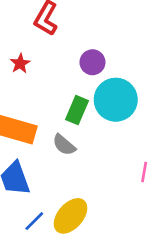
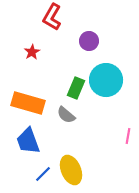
purple circle: (92, 62) -> (89, 41), moved
yellow ellipse: (71, 216) -> (71, 170), turned -64

